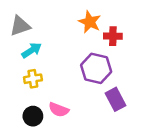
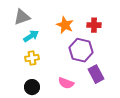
orange star: (90, 22) -> (65, 25), moved
pink semicircle: (59, 110) -> (66, 83), moved

